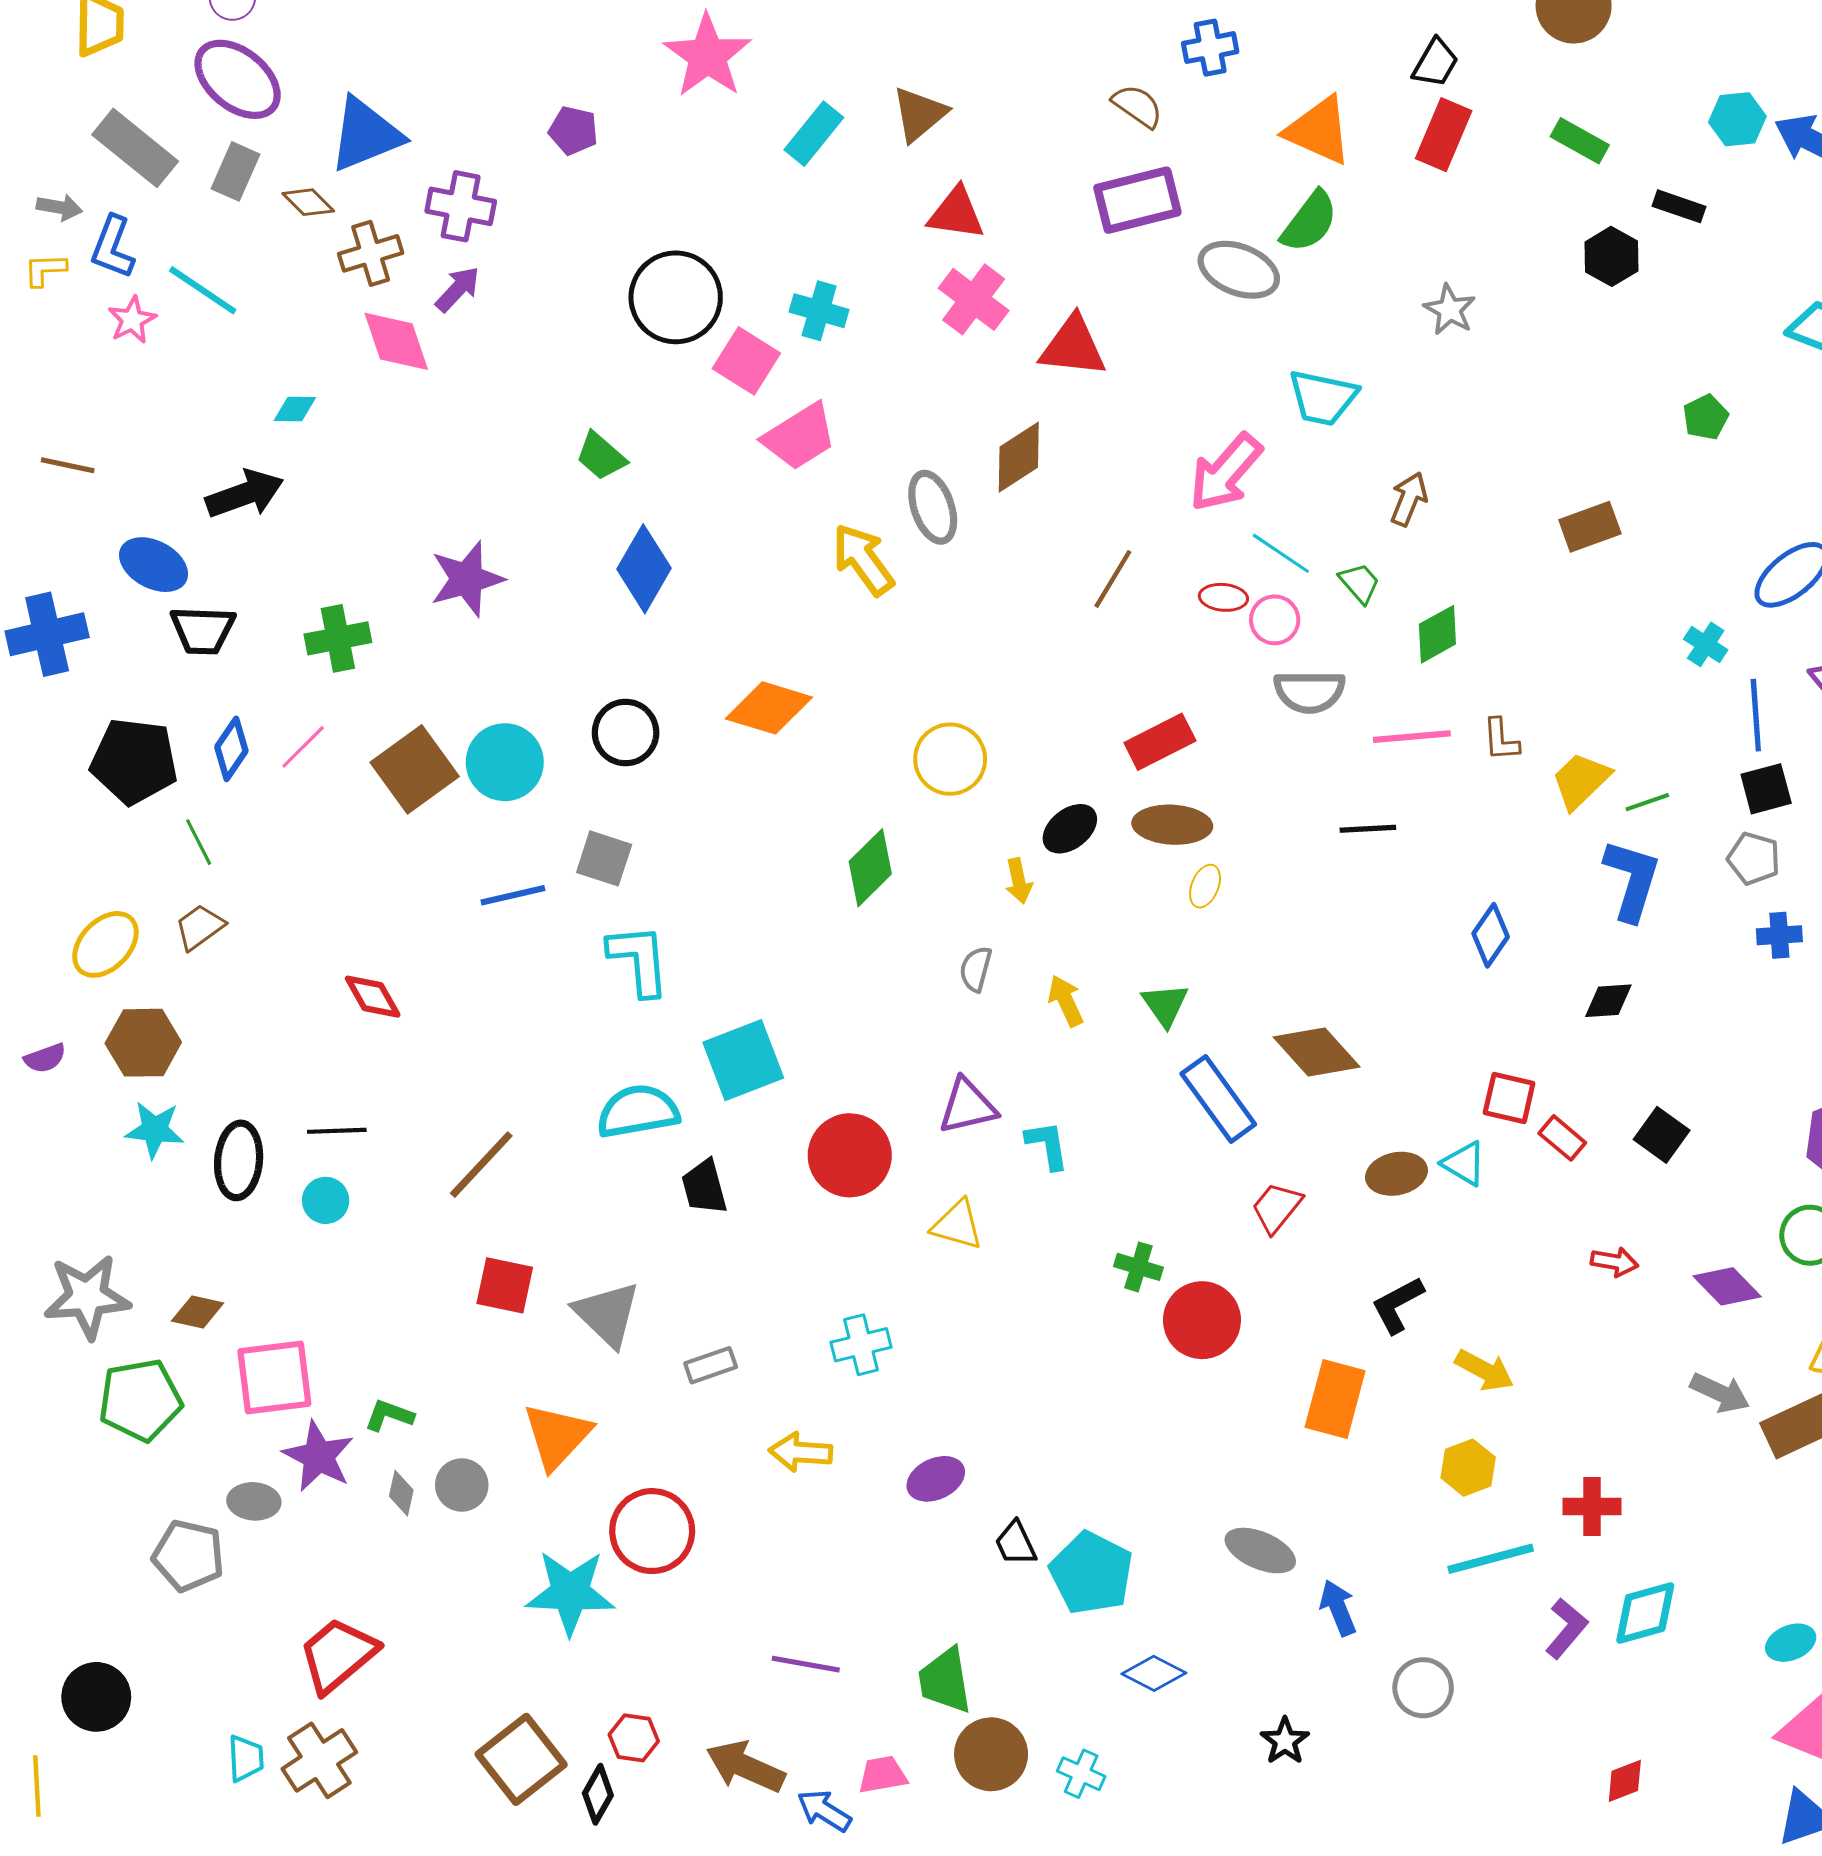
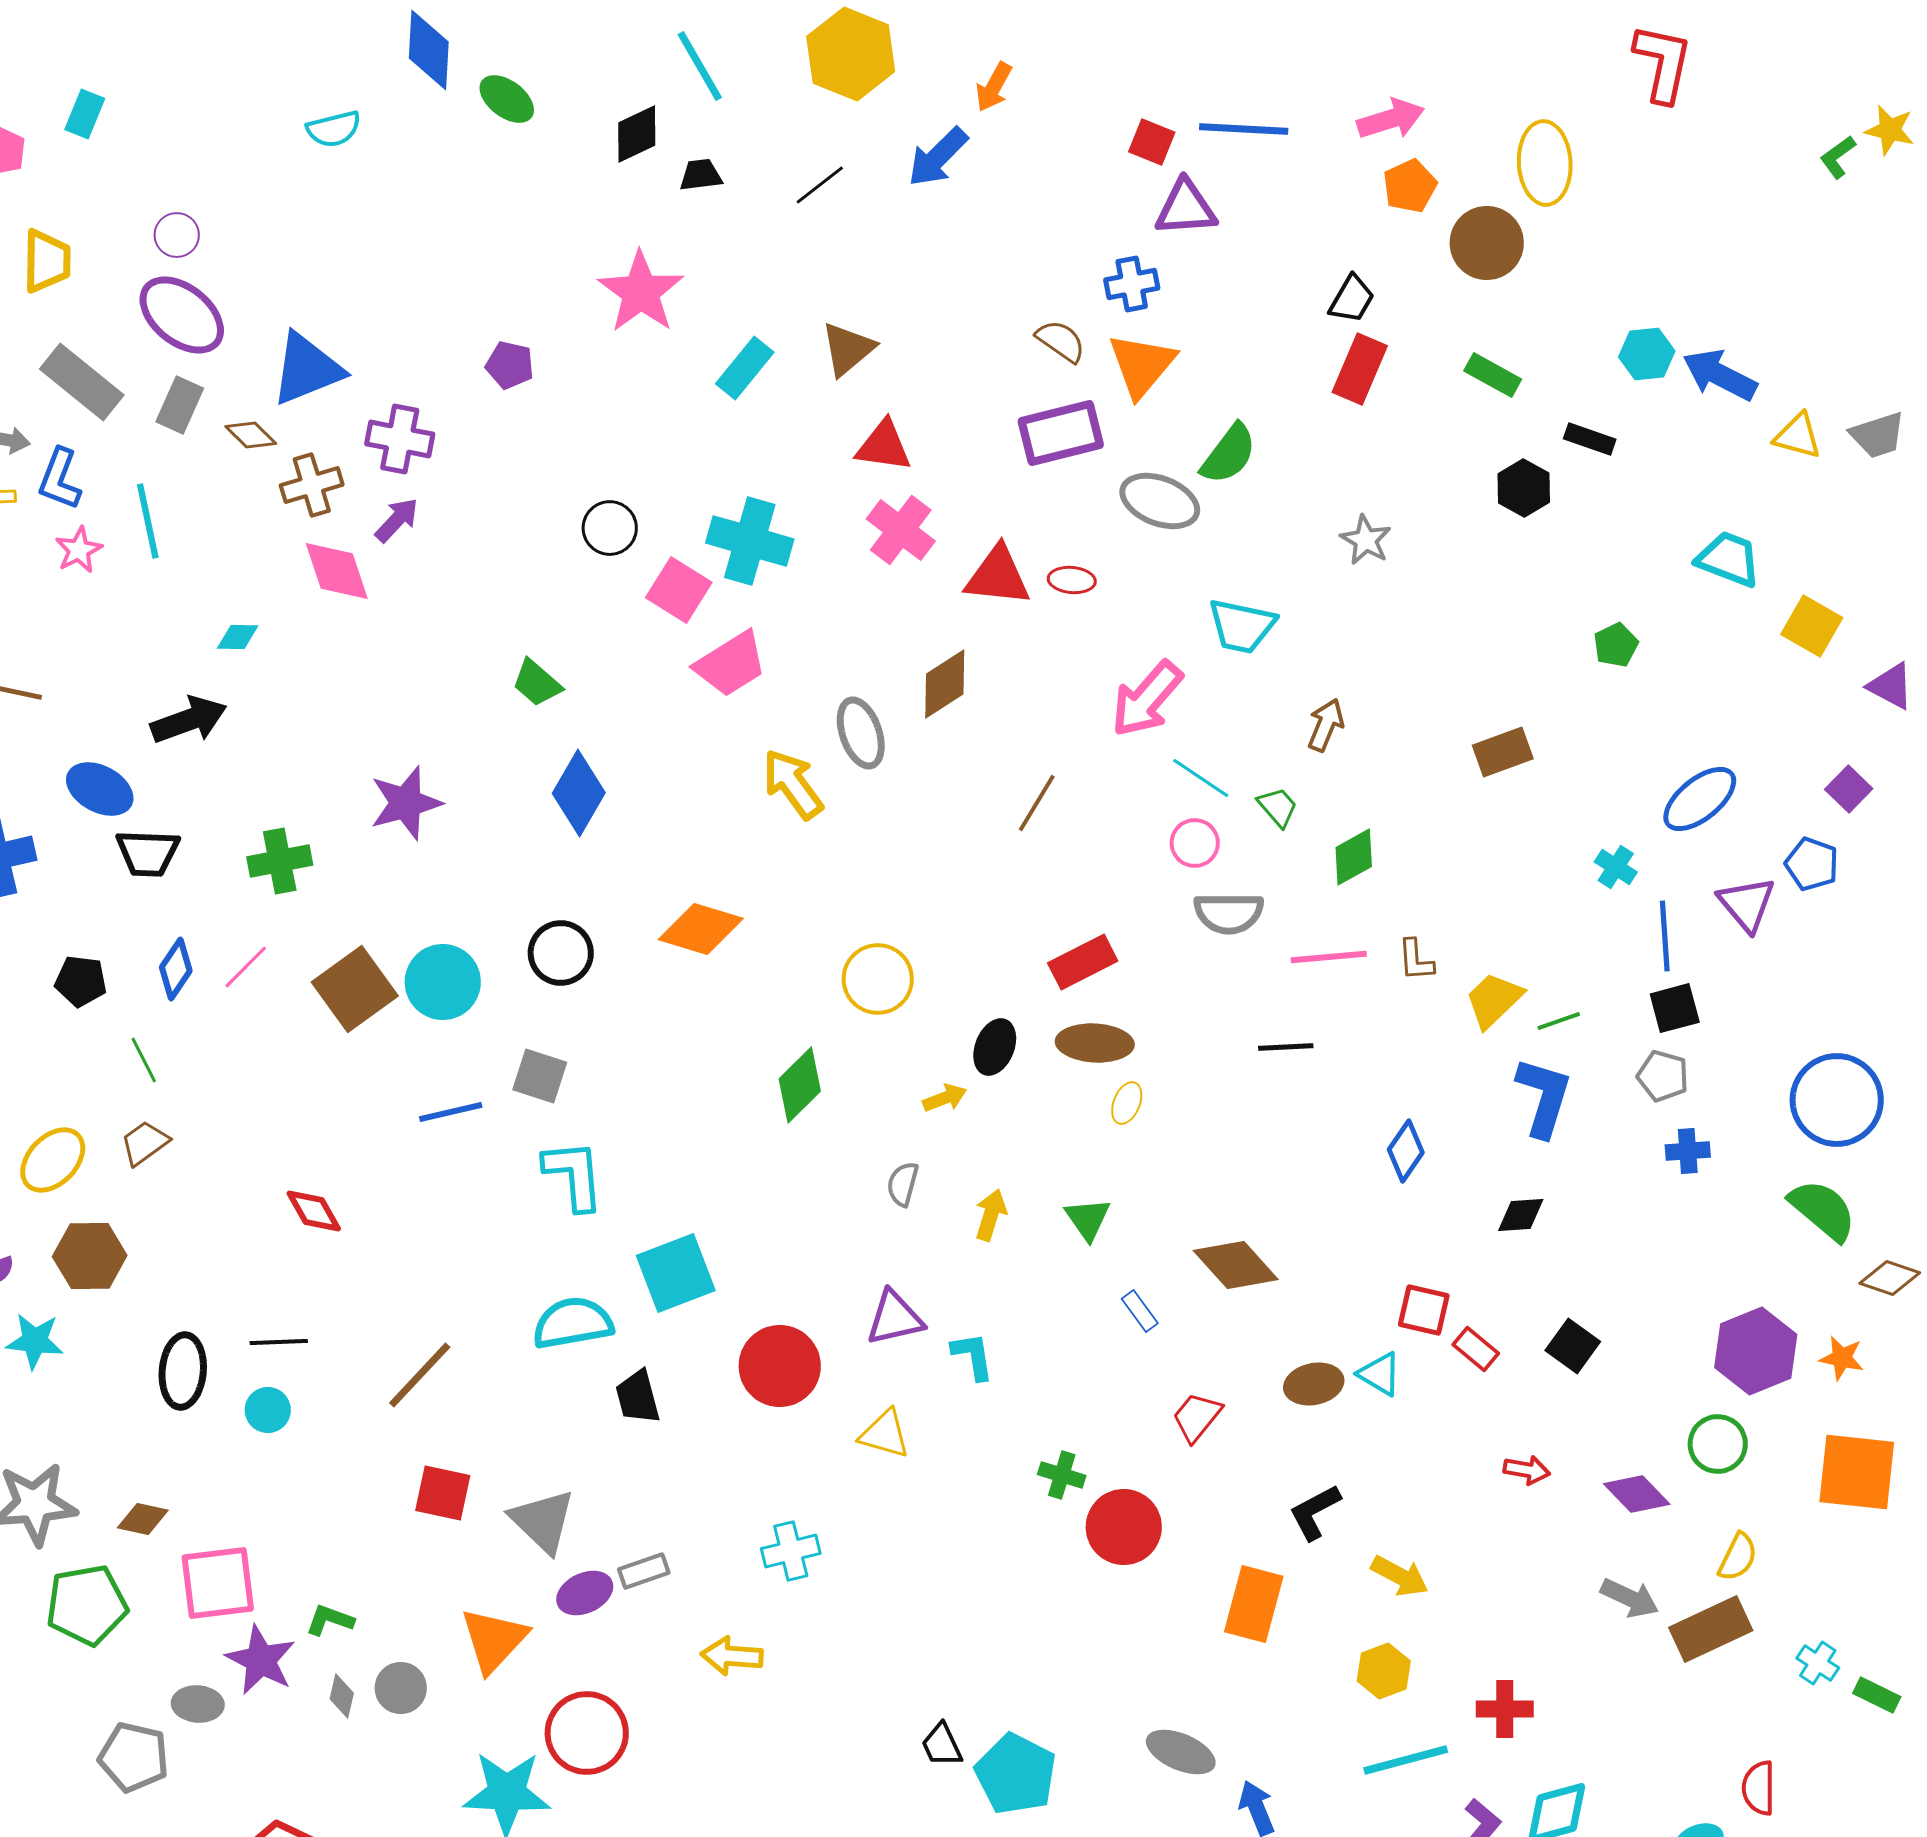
orange triangle: (1319, 131) -> (1142, 365), moved, turned 46
cyan line: (203, 290) -> (148, 521), turned 44
black circle: (676, 297) -> (610, 528), size x0.6
cyan cross: (819, 311) -> (750, 541), size x1.5
red ellipse: (1223, 597) -> (1072, 580), moved
black pentagon: (134, 761) -> (81, 981), size x0.6
black ellipse: (1070, 829) -> (995, 1047), turned -30
yellow arrow: (1019, 881) -> (945, 1098), turned -99
yellow arrow: (1066, 1001) -> (991, 1215), turned 42
blue rectangle: (1218, 1099) -> (1140, 1311), size x0.5
cyan star: (155, 1130) -> (35, 1341), moved
purple ellipse: (936, 1479) -> (585, 1593), moved

